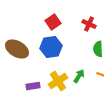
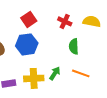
yellow cross: (58, 81) -> (34, 78), turned 30

